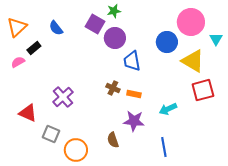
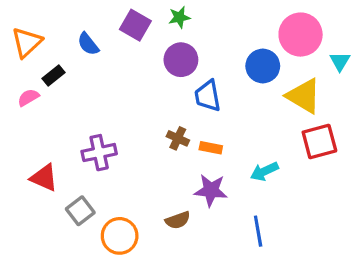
purple square: (95, 24) -> (135, 25), moved
purple cross: (63, 97) -> (99, 153), turned 30
gray square: (51, 134) -> (80, 211), turned 30
brown semicircle: (113, 140) -> (178, 220), turned -91

